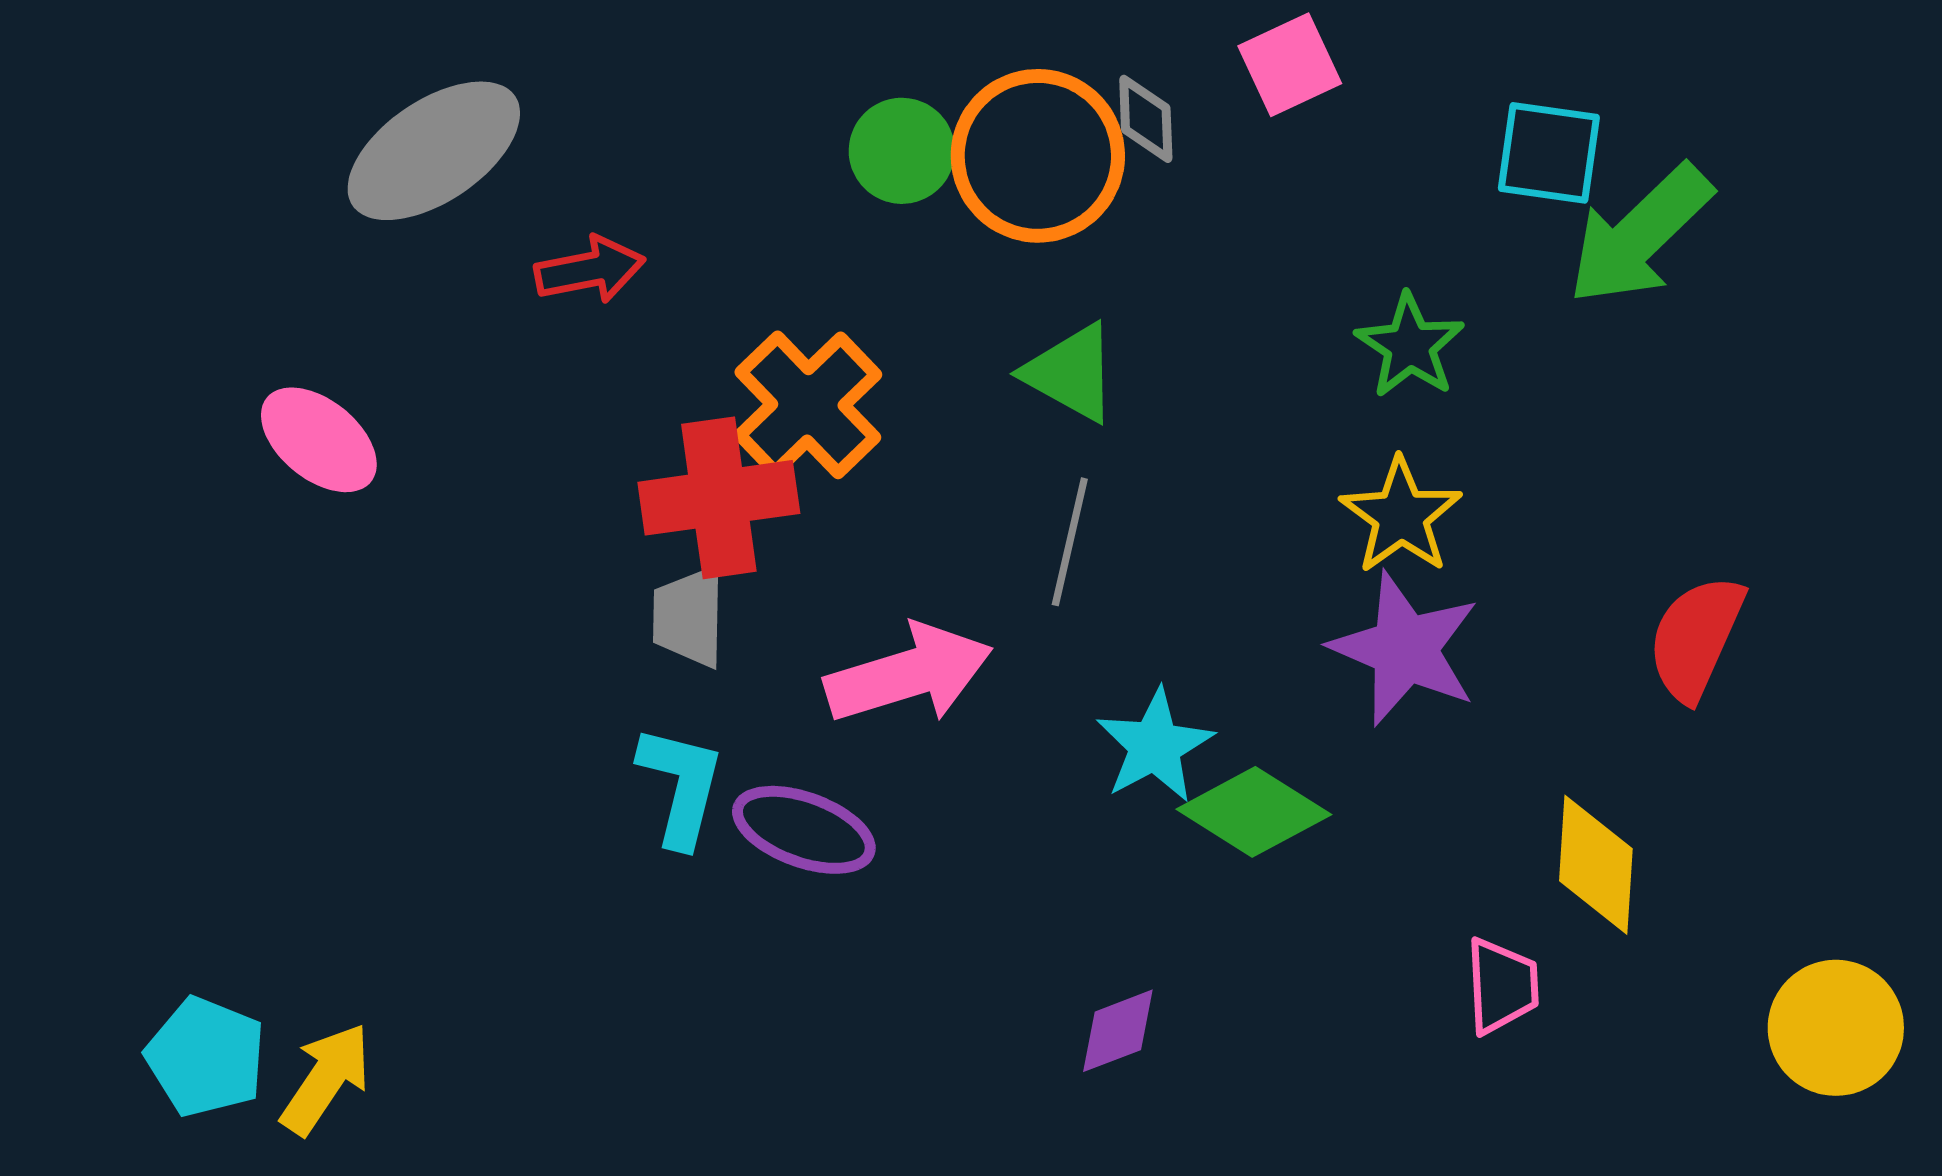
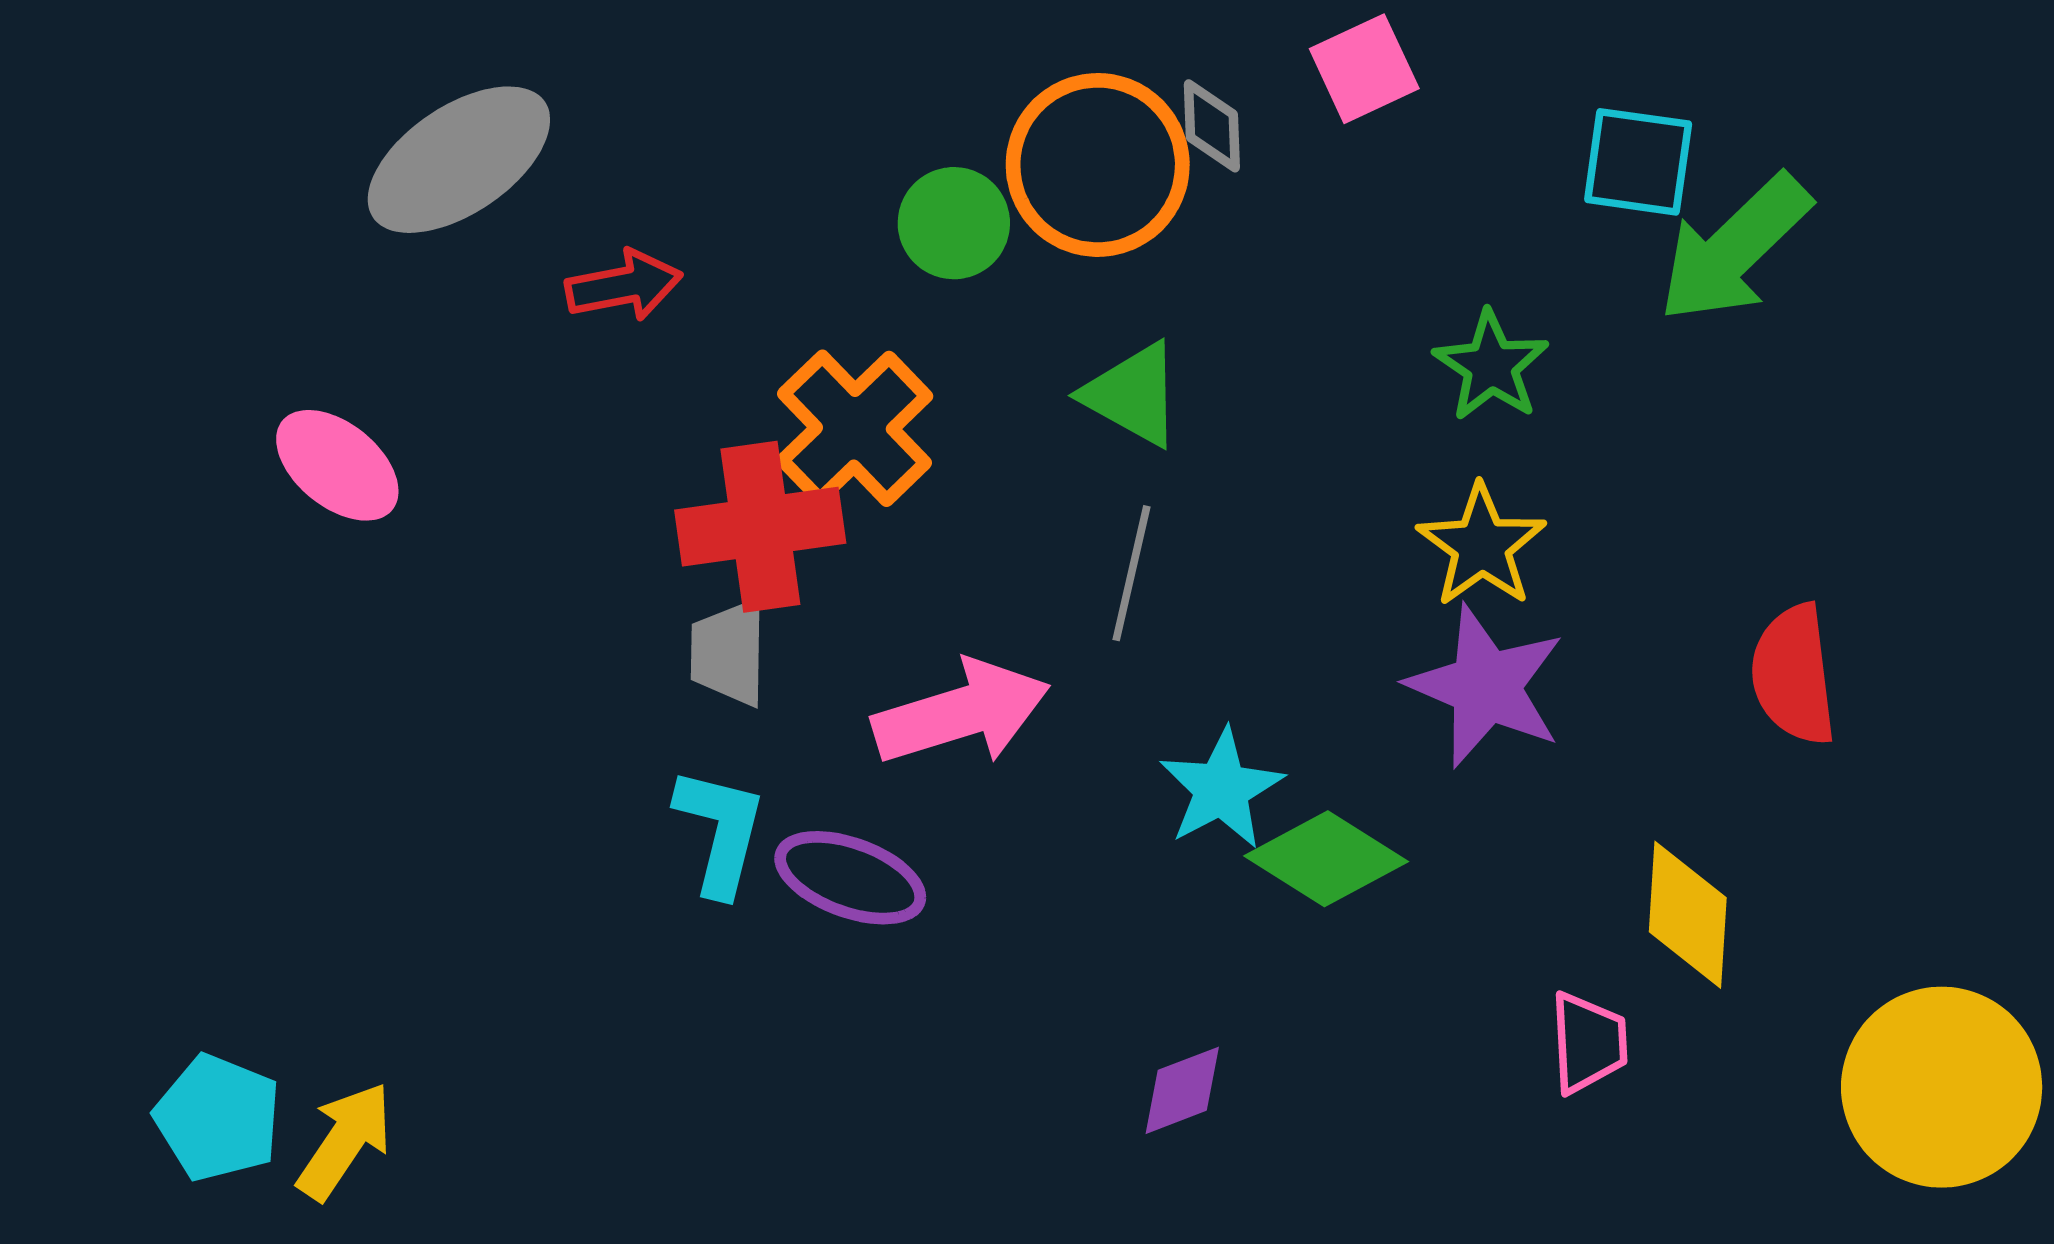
green circle: (902, 151) -> (954, 223), moved
red semicircle: (1696, 638) -> (1794, 675), turned -31
yellow circle: (1836, 1028) -> (1942, 1087), size x1.4

